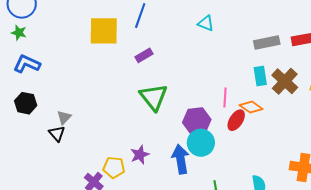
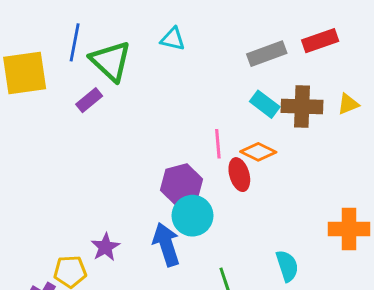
cyan rectangle: (260, 76) -> (265, 104), turned -36
brown cross: (285, 81) -> (302, 106), turned -32
green triangle: (154, 97) -> (111, 61), moved
red ellipse: (236, 120) -> (239, 175), turned -40

